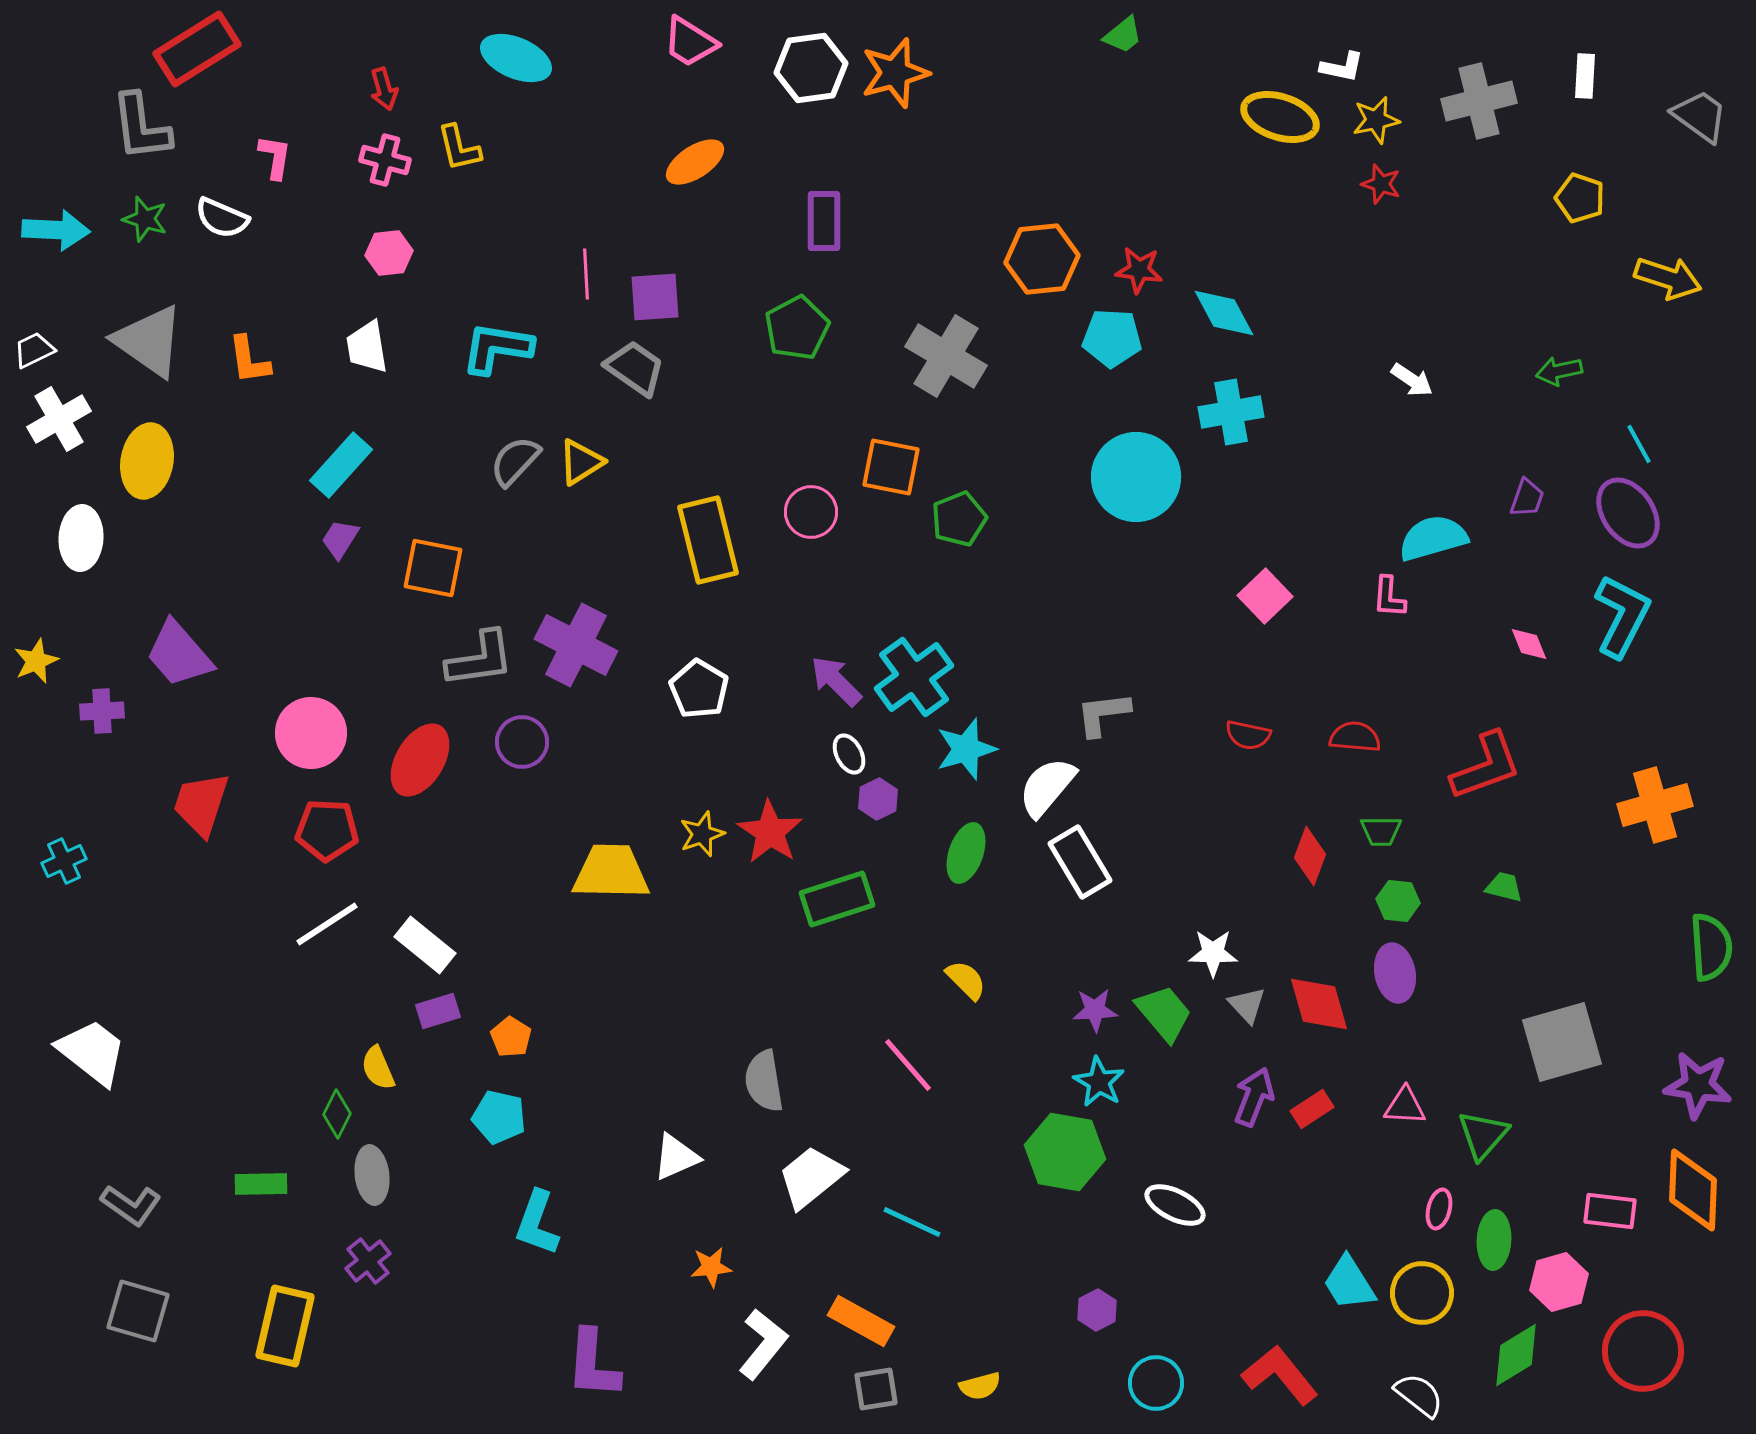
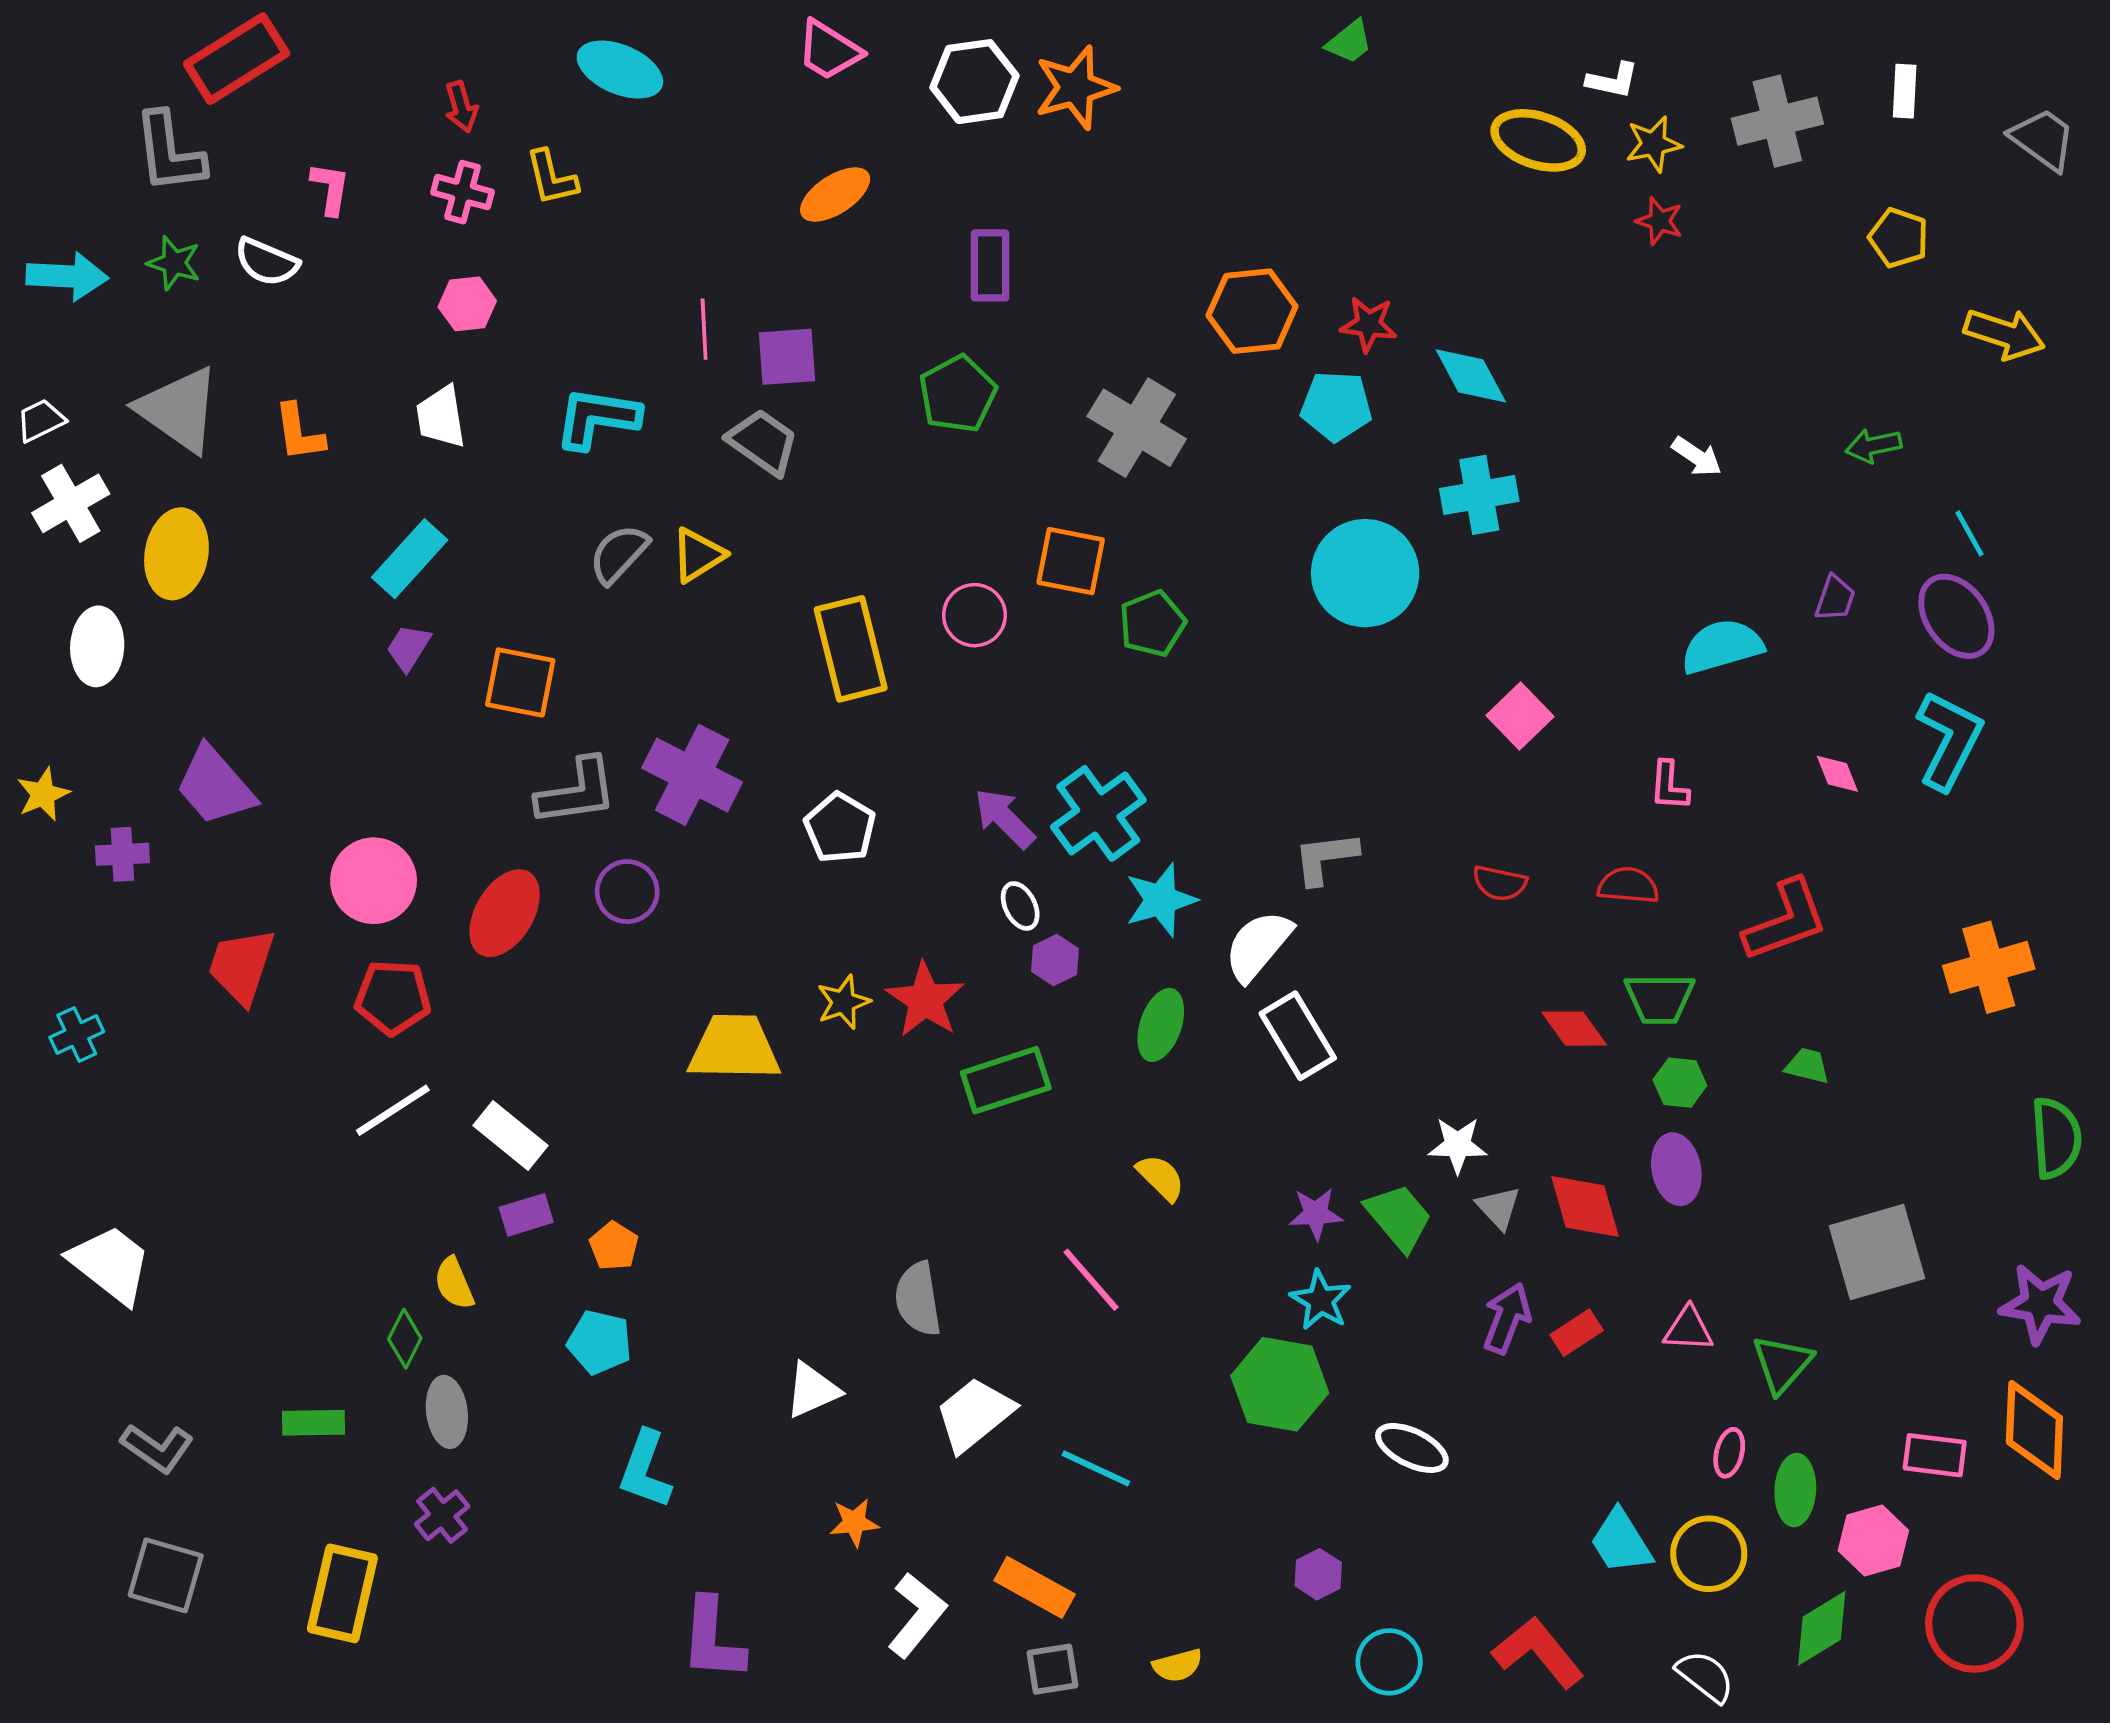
pink L-shape: (1389, 597) -> (1669, 786), moved
green trapezoid: (1381, 831) -> (1660, 999), size x1.4
red diamond: (1310, 856) -> (1574, 1029), turned -56

